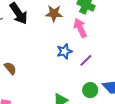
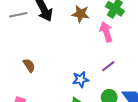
blue star: (64, 51) -> (81, 79), moved

